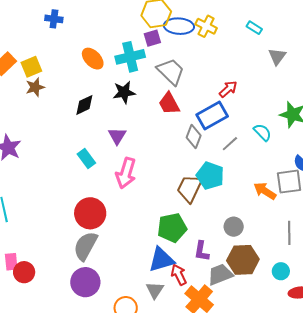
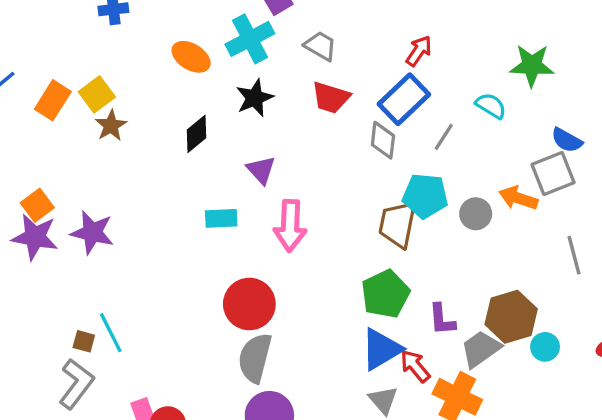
gray trapezoid: (171, 71) -> (320, 46), size x0.7
red trapezoid: (169, 104) -> (331, 98), turned -30
cyan rectangle: (86, 158) -> (221, 218), turned -42
gray circle: (234, 227) -> (476, 214), moved
cyan circle: (281, 271) -> (545, 347), moved

